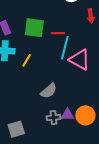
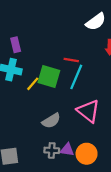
green square: (34, 28) -> (49, 77), moved
pink triangle: (80, 60) -> (88, 111), moved

